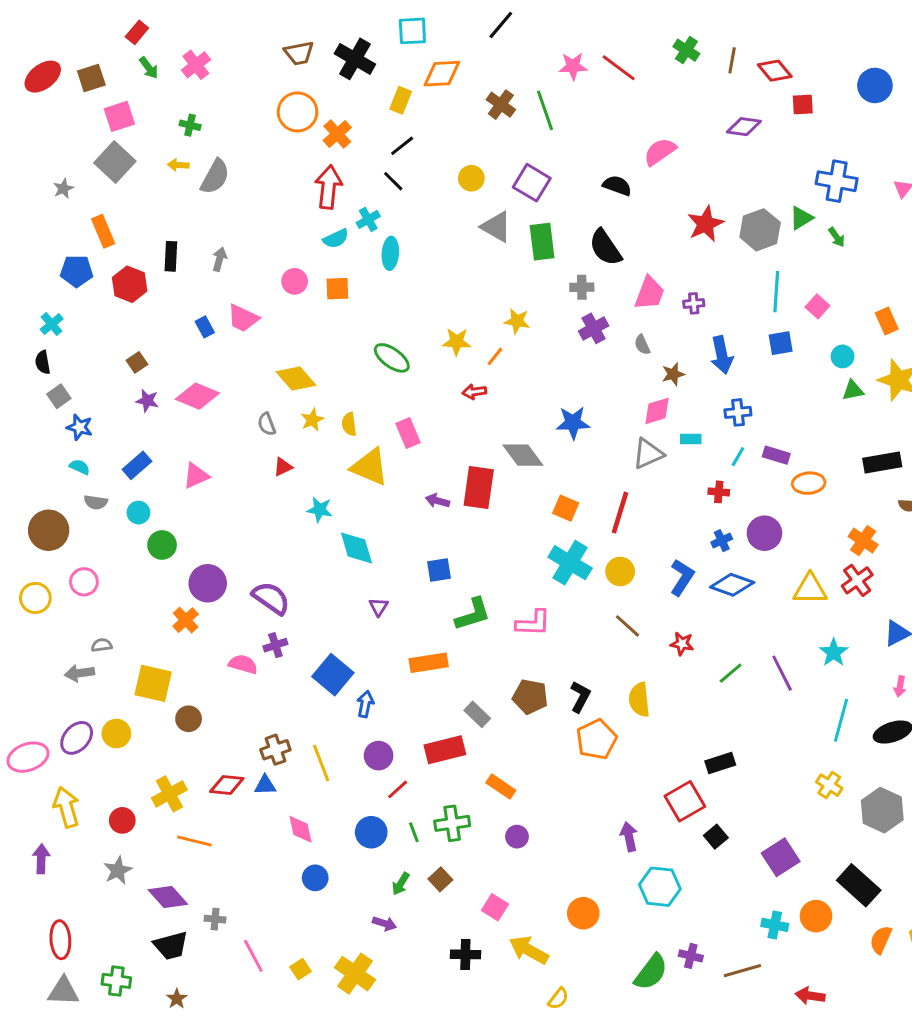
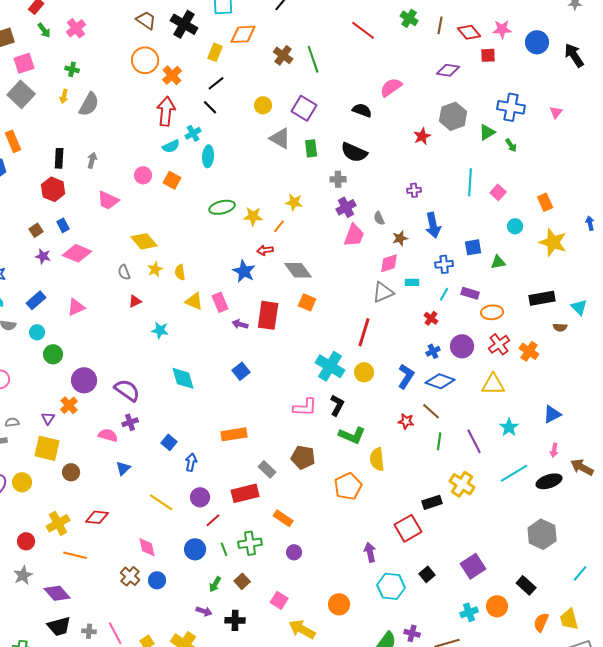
brown trapezoid: (299, 53) -> (146, 20), turned -135
pink star: (573, 66) -> (502, 29), moved
yellow arrow: (178, 165) -> (64, 96), turned -80
red star: (706, 224) -> (422, 136), size x0.7
gray hexagon: (760, 230) -> (453, 116), moved
green rectangle: (542, 242) -> (311, 148), size x0.7
black semicircle: (605, 247) -> (354, 152), turned -32
red hexagon: (130, 284) -> (53, 189), moved
orange square: (337, 289) -> (172, 180), turned 30
pink trapezoid: (650, 293) -> (354, 235), moved
blue rectangle: (205, 327) -> (63, 225), moved
blue square: (781, 343) -> (473, 247), moved
green ellipse: (392, 358) -> (222, 207), moved, turned -50
green triangle: (853, 390) -> (498, 262), moved
blue star: (573, 423) -> (244, 271), moved, turned 30
pink rectangle: (408, 433) -> (220, 302), moved
gray diamond: (523, 455) -> (298, 270), moved
yellow triangle: (370, 467) -> (194, 301), size x0.7
red cross: (719, 492) -> (431, 318), turned 32
orange square: (566, 508) -> (307, 302), moved
cyan diamond: (356, 548) -> (183, 378), moved
blue square: (439, 570) -> (241, 371), turned -30
red cross: (857, 580) -> (499, 344), moved
purple triangle: (379, 607) -> (48, 418), moved
green L-shape: (473, 614) -> (352, 435), moved, turned 40
brown line: (627, 626) -> (431, 411), moved
green line: (731, 673) -> (439, 441), turned -42
blue square: (333, 675) -> (169, 442), size x0.6
black L-shape: (580, 697) -> (337, 405), moved
cyan line: (841, 720) -> (514, 473), turned 44
brown cross: (275, 750) -> (130, 576), moved, turned -30
yellow line: (321, 763) -> (161, 502), turned -35
blue triangle: (265, 785) -> (123, 468), moved, turned -42
yellow cross: (829, 785) -> (462, 484), moved, size x1.4
black square: (716, 837) -> (427, 574), moved
black rectangle: (859, 885) -> (526, 585), size x0.7
gray cross: (215, 919) -> (89, 631), moved
cyan cross: (775, 925) -> (469, 612), turned -30
black cross: (465, 954) -> (235, 620), moved

